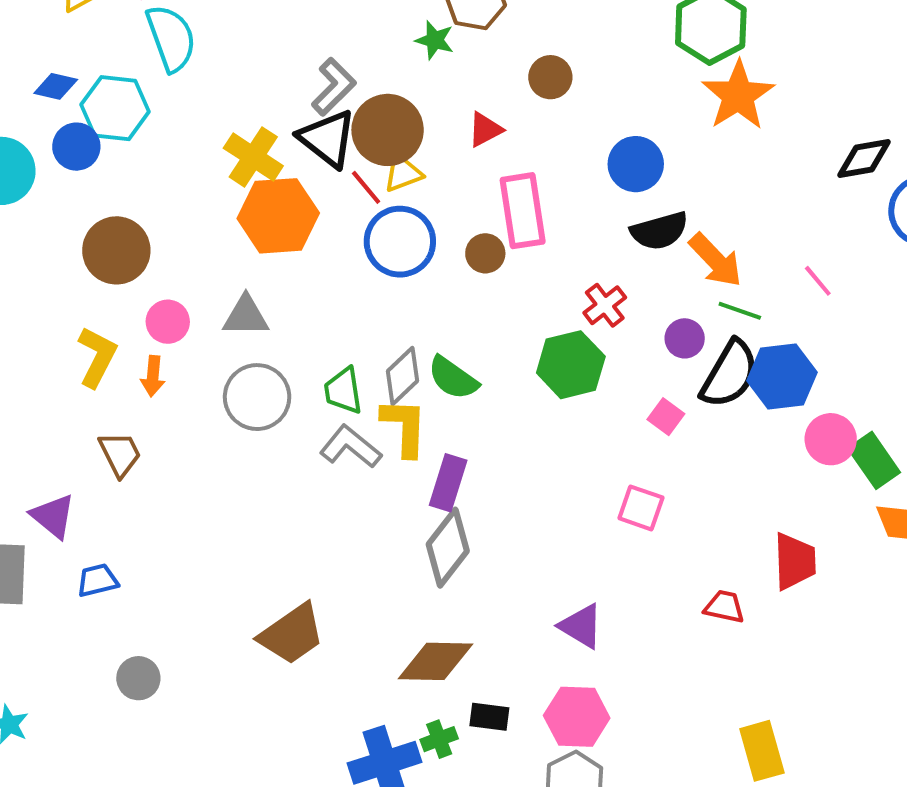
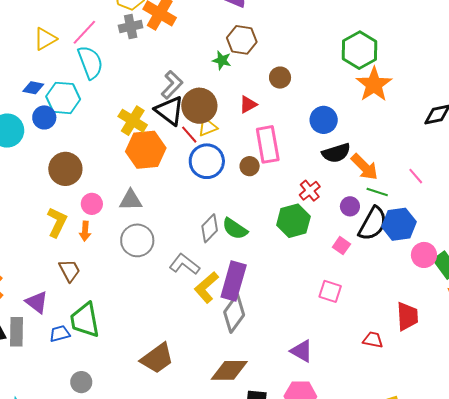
green trapezoid: (343, 391) -> (85, 320), moved, size x1.5
yellow L-shape: (404, 427) -> (206, 287), moved, turned -132
purple rectangle: (448, 483) -> (234, 281), size x1.4

